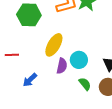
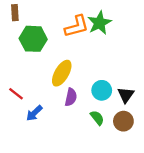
red line: (12, 55) -> (16, 94), moved, turned 40
cyan circle: (79, 60) -> (102, 90), moved

